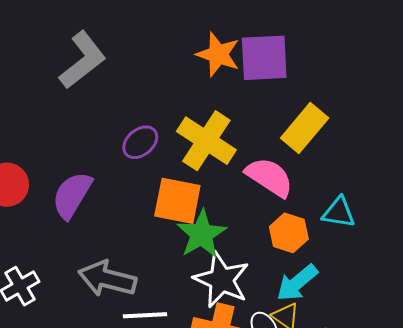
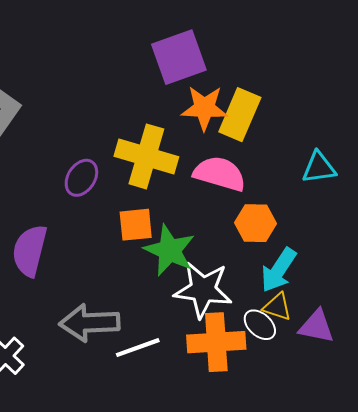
orange star: (218, 54) -> (204, 108), moved
orange square: (177, 201) -> (136, 225), size x0.7
cyan triangle: (339, 213) -> (319, 168), moved

